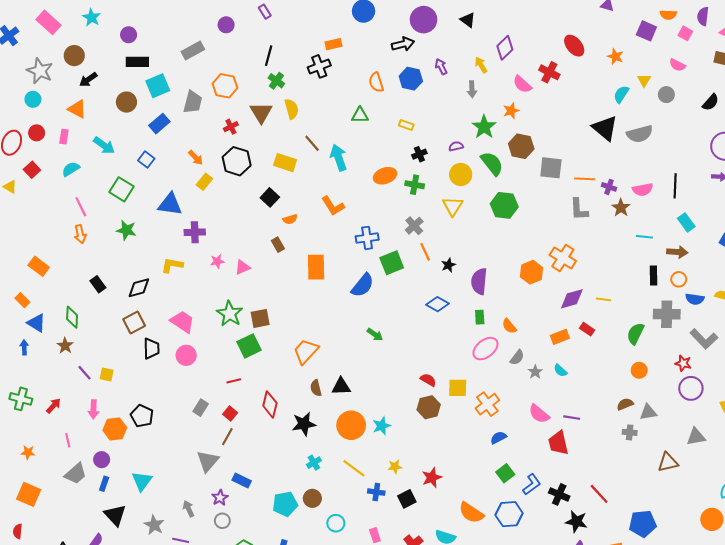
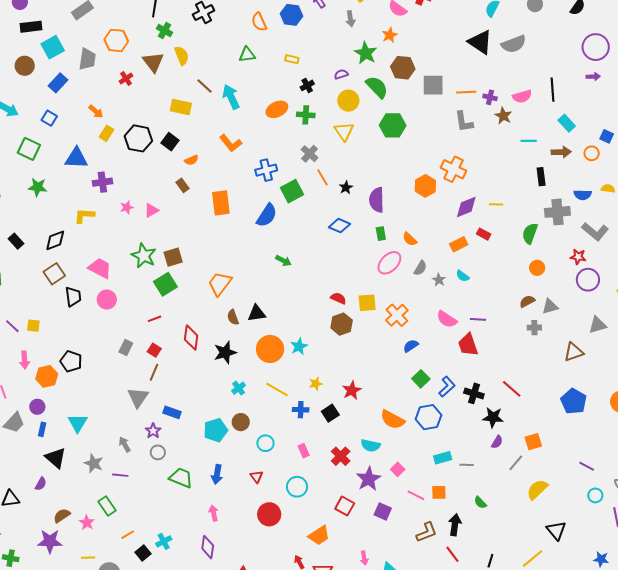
black hexagon: (237, 161) -> (138, 138), moved
orange circle: (679, 279) -> (592, 153), moved
blue pentagon: (643, 524) -> (574, 401), moved, turned -30

